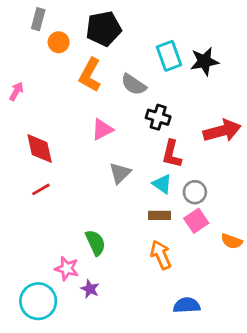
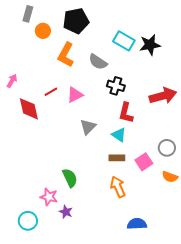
cyan rectangle: (169, 56) -> (124, 41), turned -40
pink arrow: (16, 91) -> (12, 81), moved
red line: (41, 189) -> (51, 92), moved
gray circle: (195, 192) -> (167, 148), moved
cyan circle: (38, 301) -> (28, 221), size x0.7

